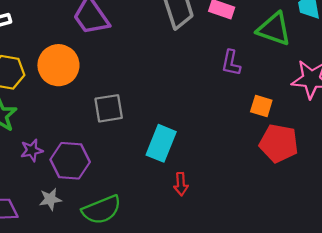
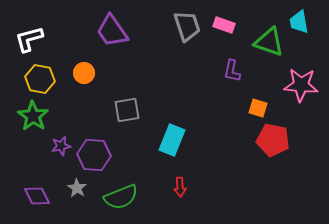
orange circle: (58, 65) -> (84, 73), size x0.6
red arrow: (181, 184) -> (180, 187), moved
gray star: (50, 199) -> (77, 188), turned -30

